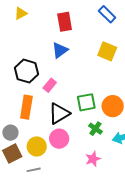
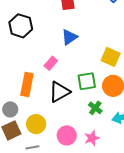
blue triangle: (60, 50) -> (69, 37), moved
yellow square: (107, 51) -> (111, 57), moved
black hexagon: (26, 71) -> (21, 26), moved
pink circle: (59, 139) -> (67, 135), moved

